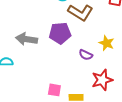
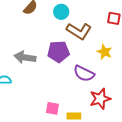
yellow star: (107, 43) -> (105, 52), moved
purple semicircle: (86, 55) -> (84, 74), size x1.5

